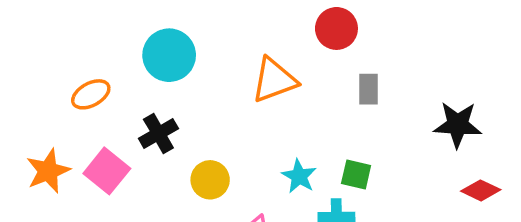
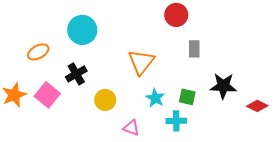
orange triangle: (274, 80) -> (141, 62), moved, turned -32
black star: (458, 125) -> (223, 86), moved

